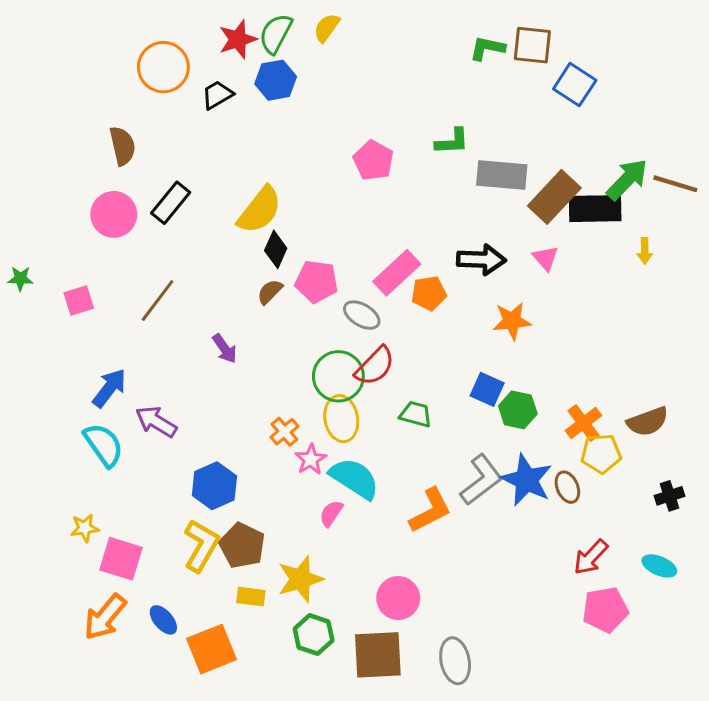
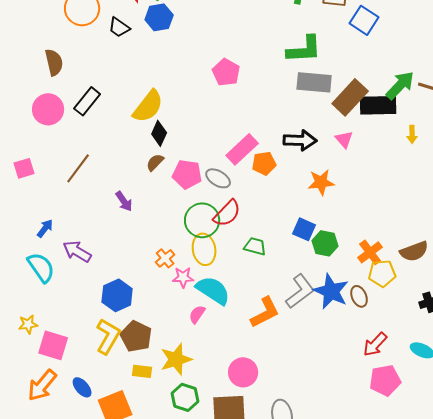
black trapezoid: (217, 95) -> (119, 27), turned -115
green L-shape: (452, 141) -> (304, 49), moved, size x1.5
pink pentagon: (317, 282) -> (187, 174), moved
blue arrow: (109, 388) -> (45, 228), size x0.7
pink star: (311, 459) -> (183, 277), turned 30

